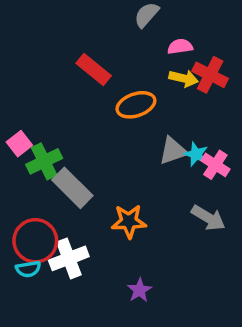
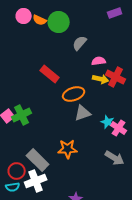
gray triangle: (173, 151) -> (83, 113), moved
green cross: (44, 161) -> (22, 115), moved
gray rectangle: (72, 188) -> (38, 160), moved
orange star: (129, 221) -> (68, 149), moved
red circle: (35, 241) -> (17, 171), size x0.7

